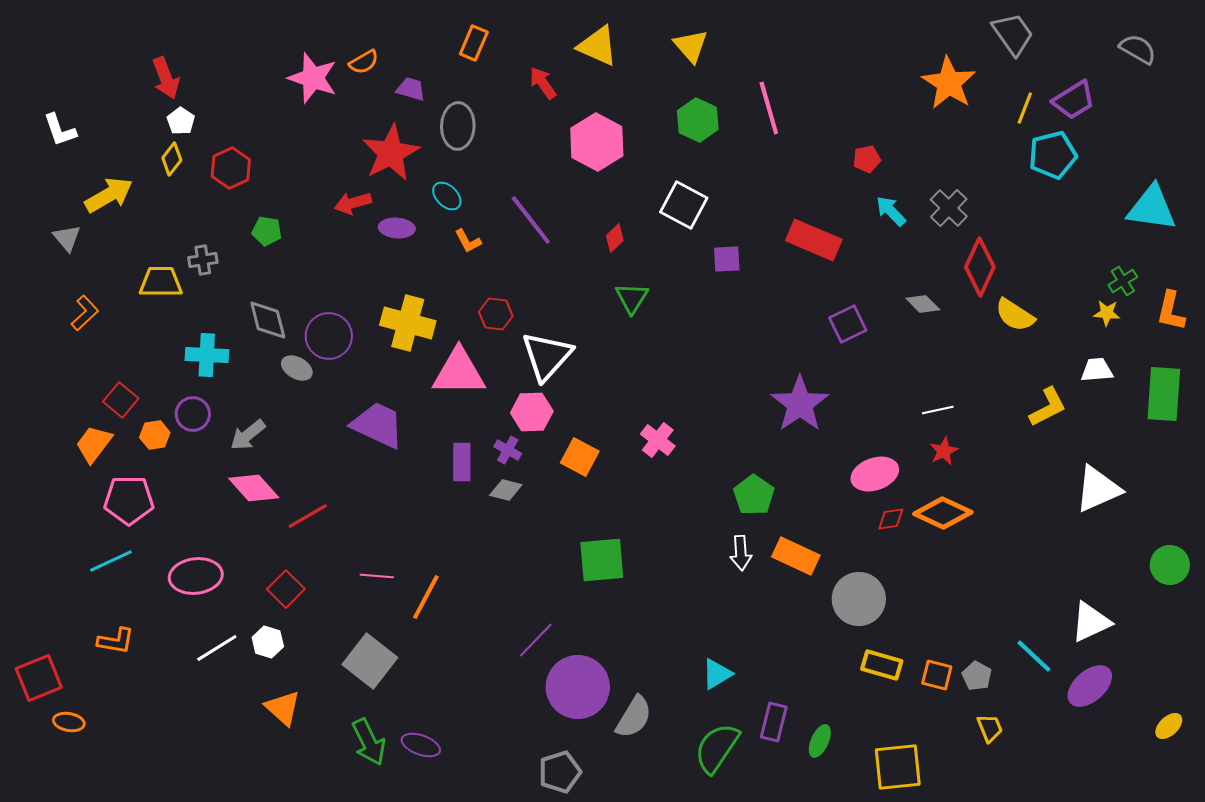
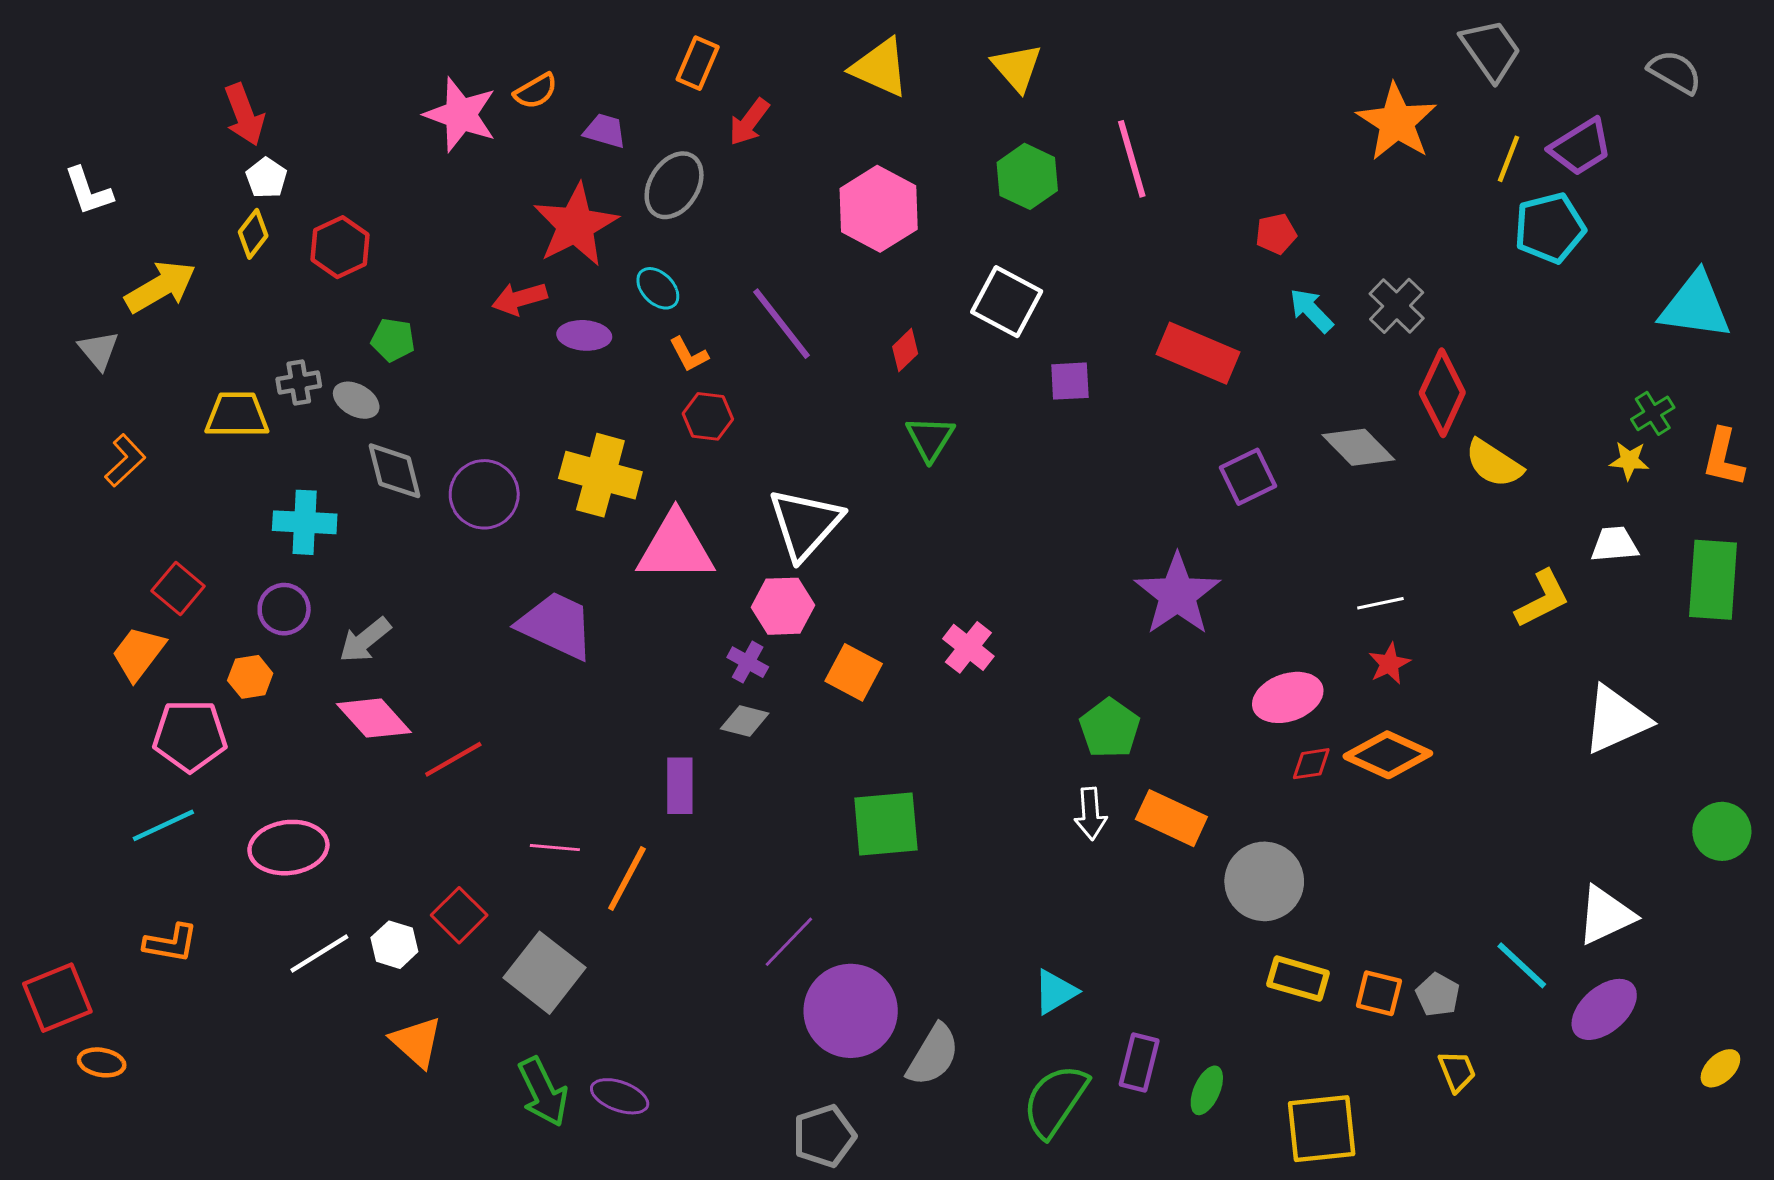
red arrow: (543, 83) -> (749, 122), moved, turned -108
gray ellipse: (458, 126) -> (674, 185), turned 30
gray diamond: (923, 304) -> (1358, 447), size x1.4
red hexagon: (496, 314) -> (708, 416), moved
gray ellipse: (297, 368) -> (356, 400), moved
orange hexagon: (155, 435) -> (250, 677), moved
purple rectangle: (462, 462) -> (680, 786), moved
red square: (286, 589) -> (459, 915), moved

